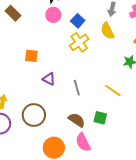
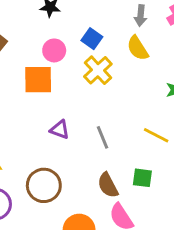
pink circle: (53, 15) -> (54, 50), moved
orange square: (31, 56) -> (38, 80), moved, size x1.5
brown semicircle: (77, 120) -> (108, 185), turned -144

